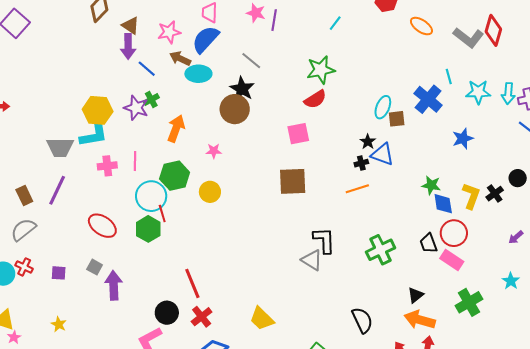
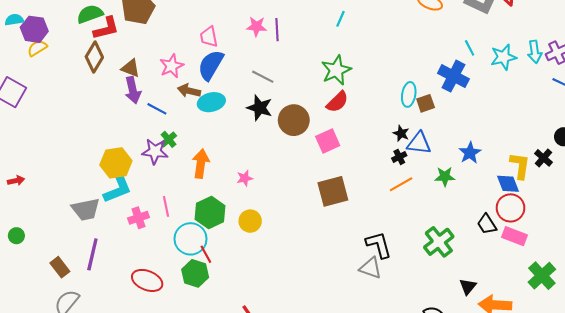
brown circle: (235, 109) -> (294, 120), moved
blue star: (463, 139) -> (470, 153), moved
green star: (431, 185) -> (445, 177), moved
blue diamond: (443, 204) -> (508, 184), moved
black triangle: (415, 295) -> (468, 287), moved

